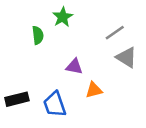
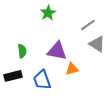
green semicircle: (38, 35) -> (22, 51), moved
purple triangle: (74, 67) -> (57, 51), size x1.5

